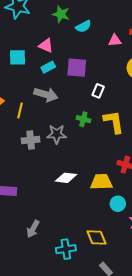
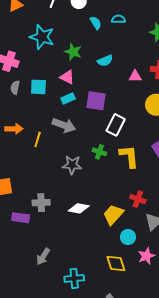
green star: (61, 14) -> (73, 52), moved
white rectangle: (98, 91) -> (116, 125), size x1.5
gray cross: (31, 140) -> (41, 203), moved
yellow trapezoid: (101, 182) -> (113, 215), turned -50
yellow diamond: (96, 238) -> (116, 264), moved

